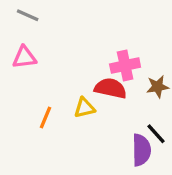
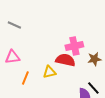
gray line: (28, 15) -> (14, 25), moved
pink triangle: (24, 57) -> (12, 57), moved

